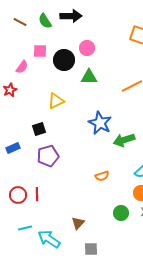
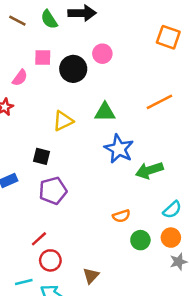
green triangle: (89, 77) -> (105, 112), moved
black square: (39, 129) -> (41, 156), turned 32
red line: (37, 194) -> (39, 239), turned 48
red circle: (18, 195) -> (50, 260), moved
green circle: (121, 213) -> (140, 240), moved

